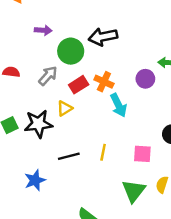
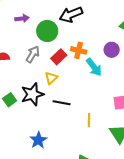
purple circle: (145, 79) -> (112, 50), moved
yellow line: (103, 152) -> (89, 120), moved
black line: (69, 156) -> (62, 103), moved, turned 36

